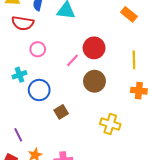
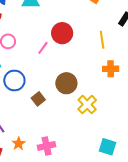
brown circle: (94, 81) -> (66, 83), moved
yellow cross: (110, 124) -> (87, 105), turned 36

